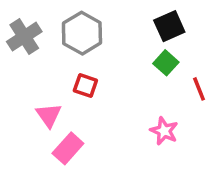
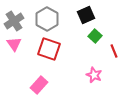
black square: (169, 26) -> (86, 15), moved
red square: (85, 86) -> (49, 49), size x1.6
pink triangle: (49, 115) -> (14, 44), moved

